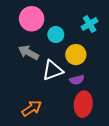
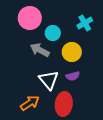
gray arrow: (28, 52) -> (40, 50), moved
white triangle: (53, 70) -> (49, 80), moved, turned -50
red ellipse: (83, 104) -> (64, 104), moved

